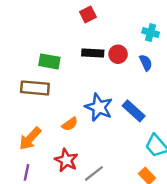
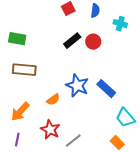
black rectangle: (93, 53) -> (72, 41), turned -42
green rectangle: (49, 61) -> (17, 39), moved
blue semicircle: (146, 63) -> (95, 11), moved, turned 32

